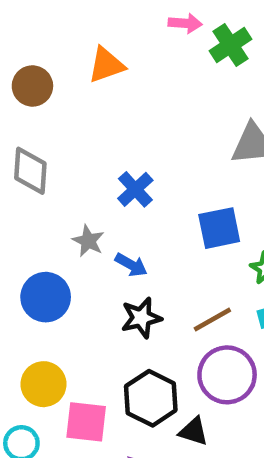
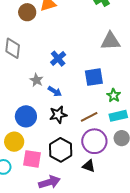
brown circle: (32, 86) -> (27, 12), moved
blue circle: (46, 297) -> (26, 116), moved
black triangle: (194, 431) -> (89, 166), moved

